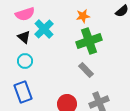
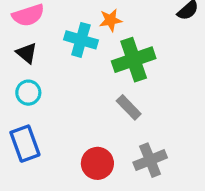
orange star: (83, 16) -> (111, 20), moved
cyan cross: (44, 29) -> (81, 40), moved, turned -30

